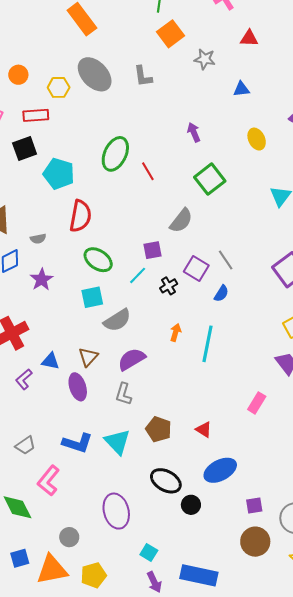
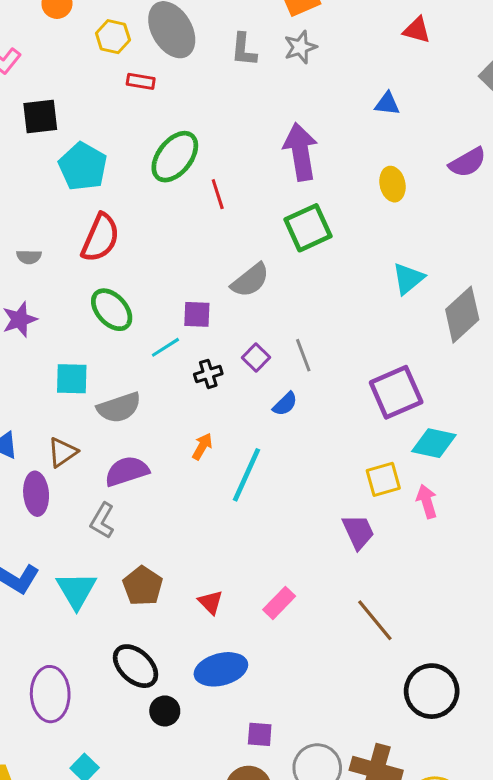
gray star: (205, 59) -> (300, 47), moved, turned 30
red rectangle: (36, 115) -> (141, 81), moved, size x0.7
purple arrow: (194, 132) -> (300, 152), size x1.8
purple square: (196, 269) -> (256, 358), size x0.7
cyan square: (92, 297) -> (72, 379), moved
pink rectangle: (257, 403) -> (279, 603), moved

